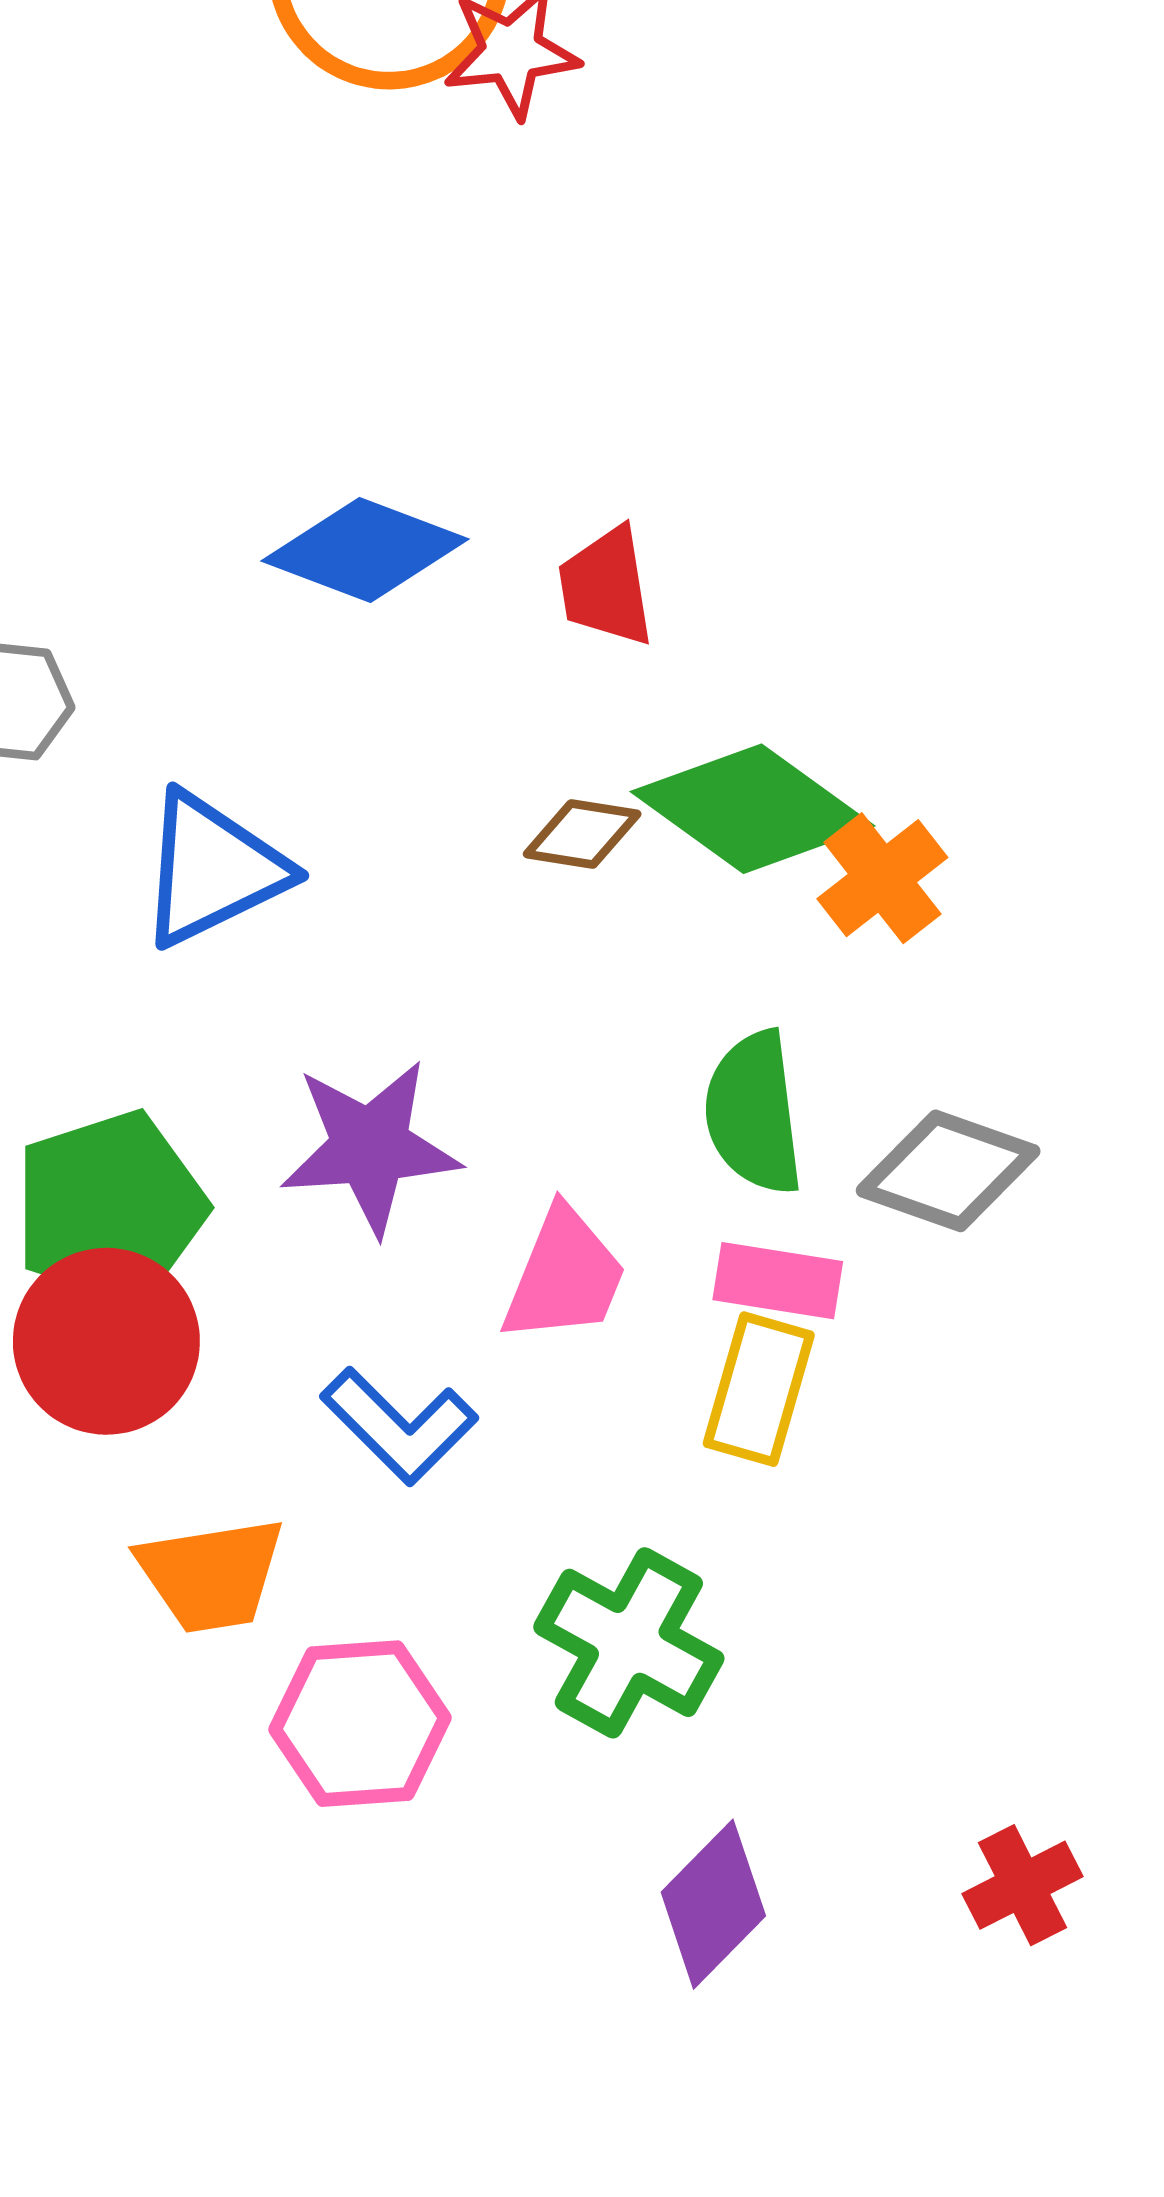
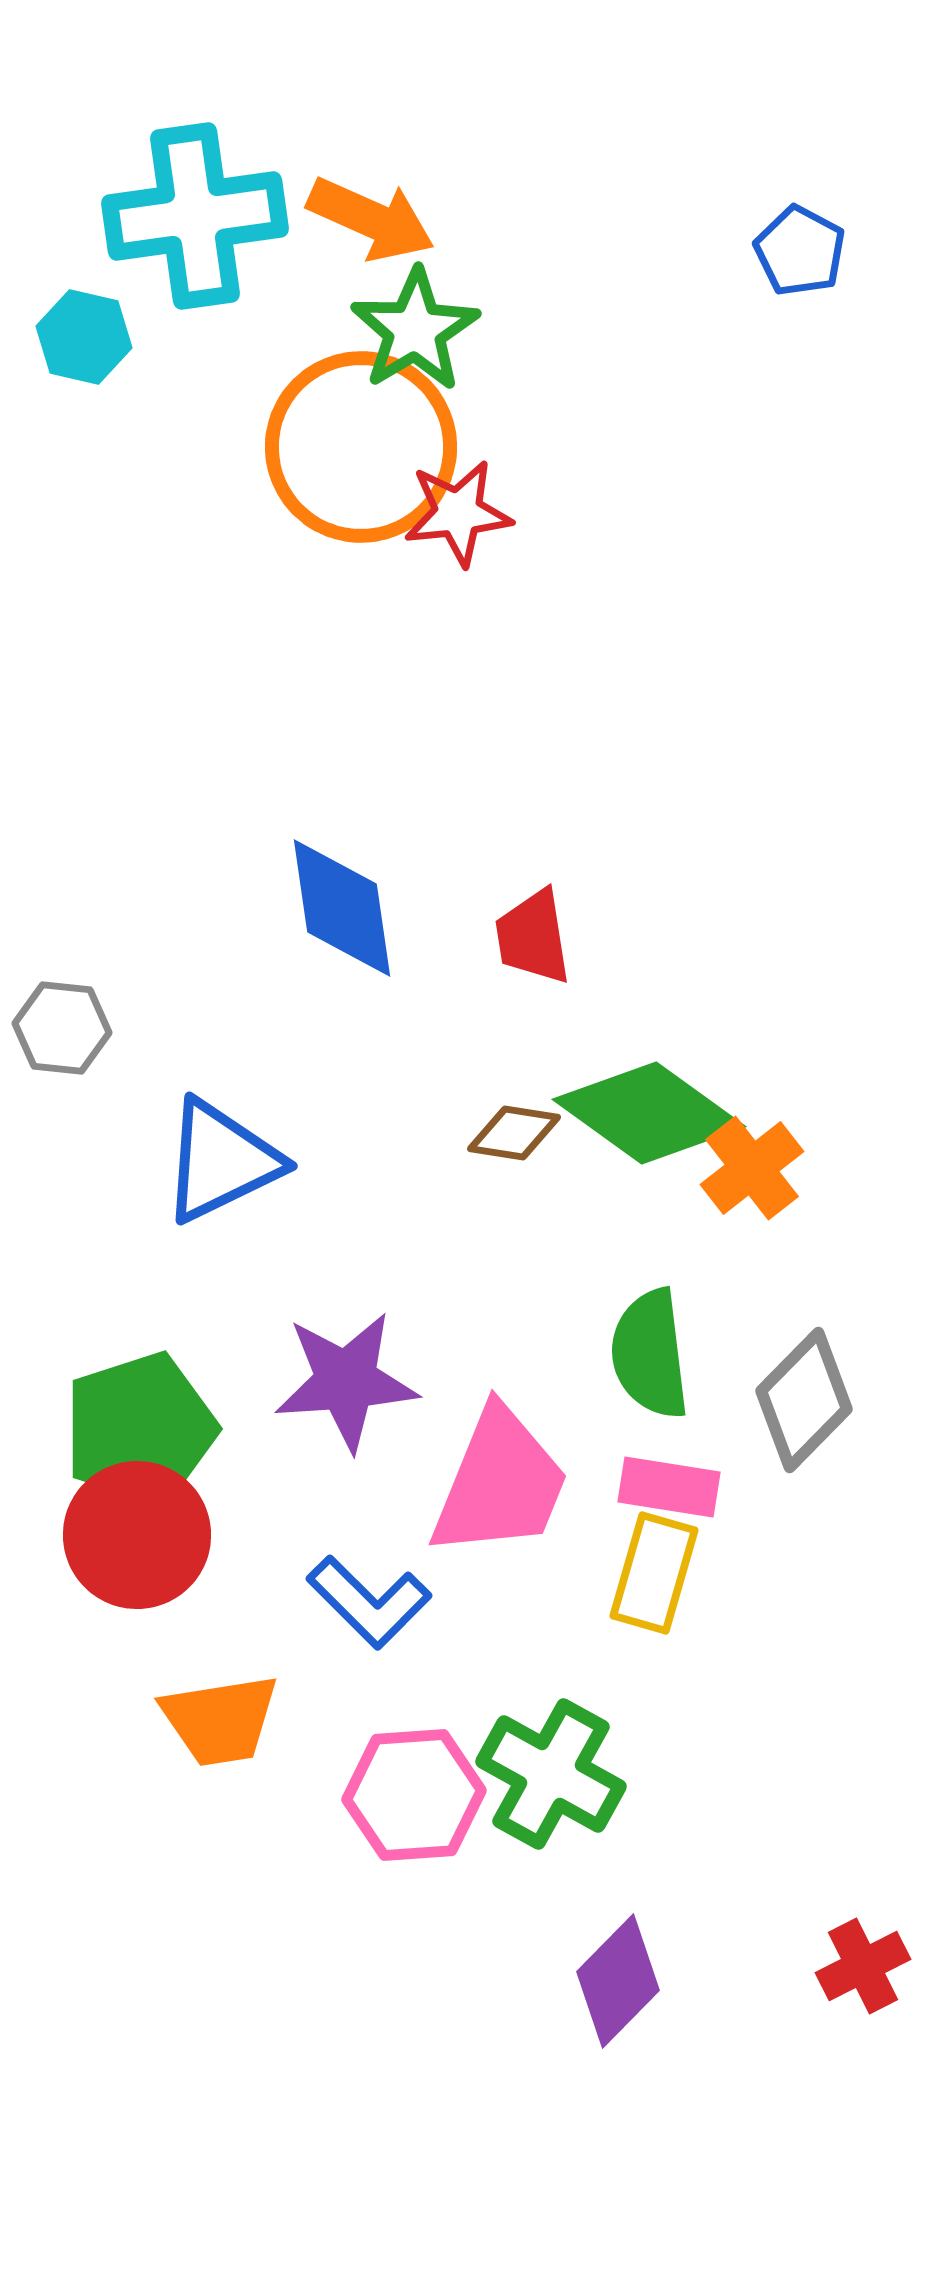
blue diamond: (365, 550) -> (342, 908), turned 61
gray diamond: (948, 1171) -> (804, 1400), turned -65
pink trapezoid: (564, 1276) -> (500, 1483), size x1.4
pink hexagon: (360, 1724) -> (414, 1795), moved

